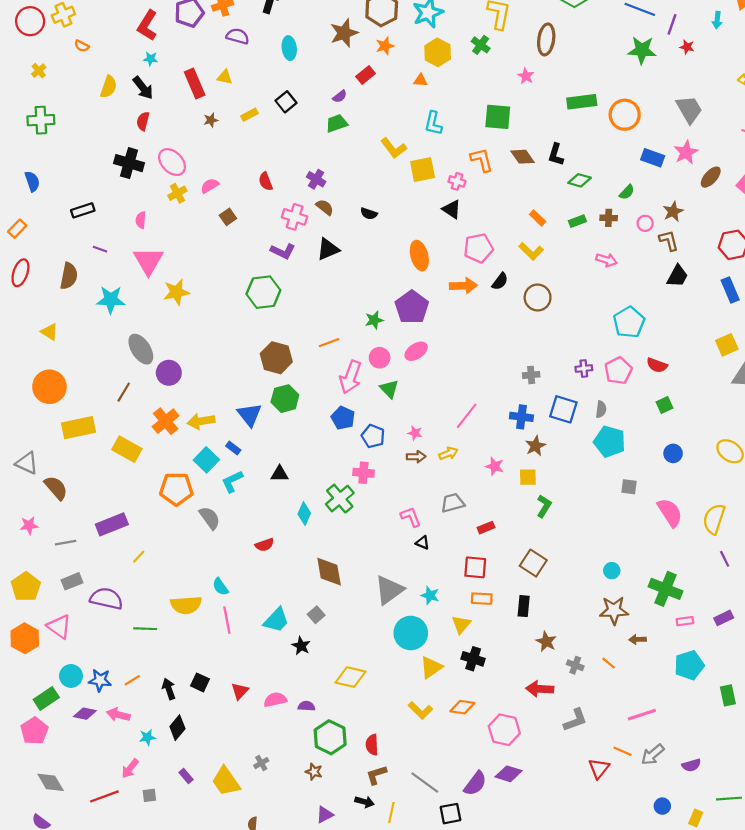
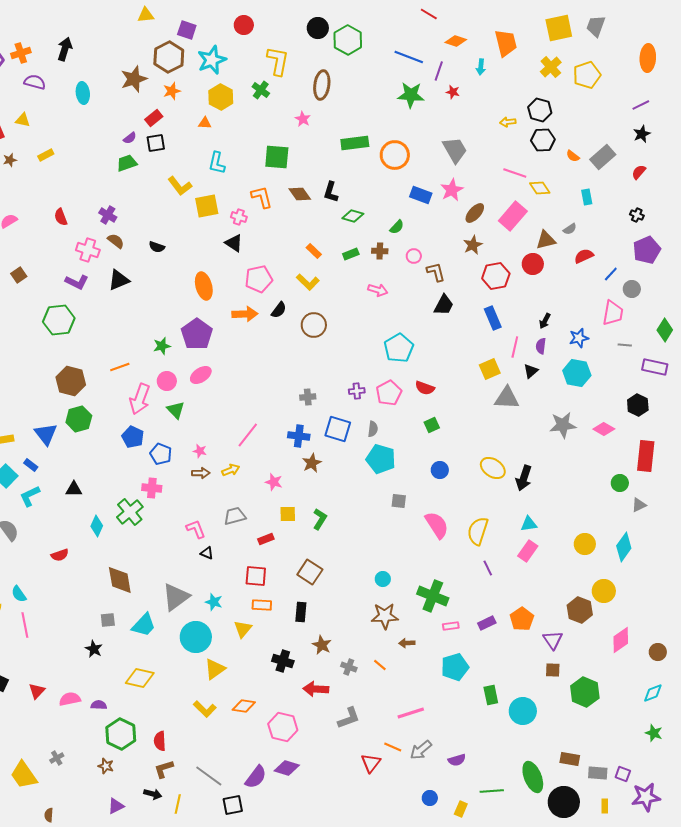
black square: (286, 102) -> (156, 143), moved, turned 30
brown star: (673, 211) -> (473, 245), moved
brown square: (228, 217) -> (19, 275), moved
yellow square: (528, 477) -> (288, 514), moved
gray square: (316, 615) -> (108, 620), turned 35
cyan trapezoid: (276, 620) -> (144, 625), moved
black cross: (473, 659) -> (283, 661), moved

